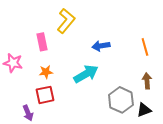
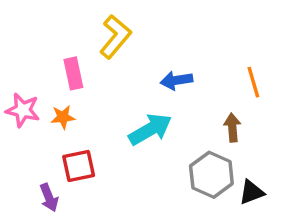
orange star: (46, 72) -> (63, 117), moved
brown arrow: (147, 81) -> (232, 128), moved

